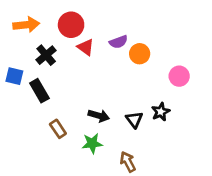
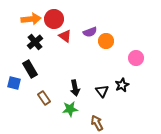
orange arrow: (26, 25) -> (31, 19), moved
blue square: (14, 76) -> (14, 83), moved
black arrow: (99, 116) -> (75, 88), turned 63

